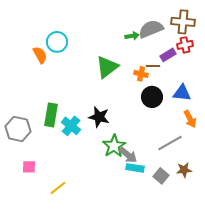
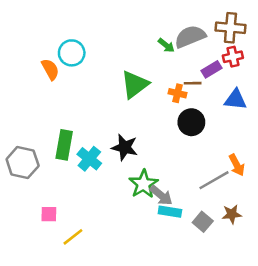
green arrow: (132, 36) -> (166, 45), turned 48
blue triangle: (182, 93) -> (235, 100), moved
orange arrow: (190, 119) -> (237, 165), moved
pink square: (29, 167) -> (49, 214), moved

